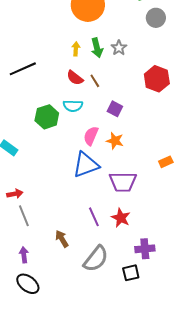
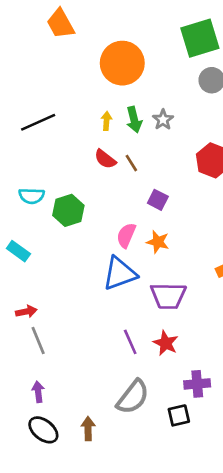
black line: (23, 69) -> (38, 122), moved
cyan semicircle: (73, 106) -> (32, 196), moved
brown arrow: (62, 239) -> (88, 429), moved, turned 30

